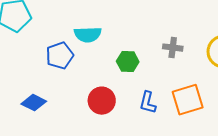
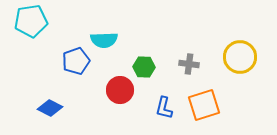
gray cross: (173, 48) -> (189, 64), moved
red circle: (102, 101) -> (120, 90), moved

